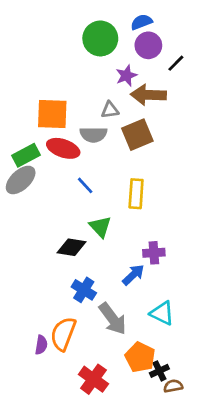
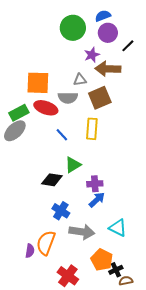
yellow rectangle: (136, 194) -> (92, 129), moved
green triangle: (100, 227) -> (73, 165), turned 42
purple cross: (154, 253) -> (95, 184), moved
gray arrow: (113, 319) -> (82, 232), turned -45

